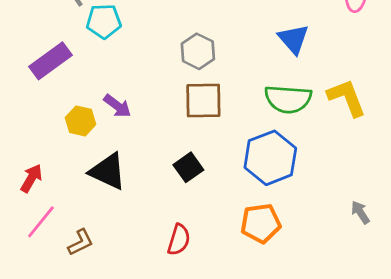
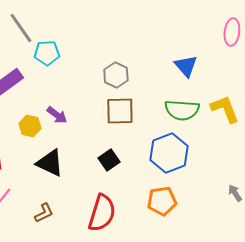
red semicircle: (179, 240) -> (102, 213), size x1.6
brown L-shape: (81, 242) -> (44, 213), moved

